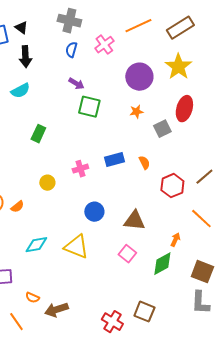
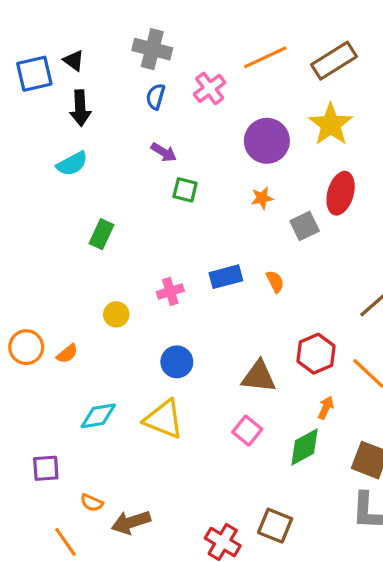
green square: (89, 107) -> (185, 190), size x0.7
red hexagon: (172, 186) -> (316, 354), moved
blue circle: (94, 212) -> (177, 362), moved

